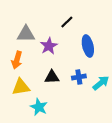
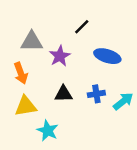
blue ellipse: (88, 46) -> (107, 56), turned -60
orange arrow: (17, 60) -> (21, 73), turned -36

